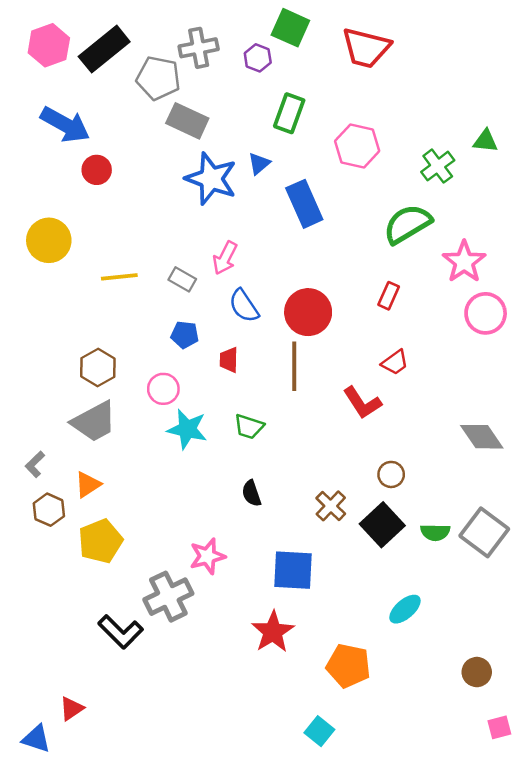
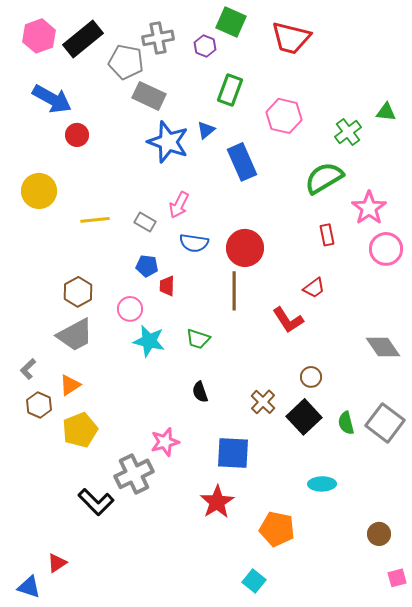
red rectangle: (389, 296) -> (327, 235), moved, turned -35
blue semicircle: (244, 306) -> (194, 243), turned -48
red trapezoid: (229, 360) -> (167, 286), moved
green semicircle: (435, 532) -> (346, 423), turned 75
cyan ellipse: (405, 609) -> (322, 484), turned 40

